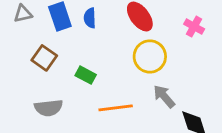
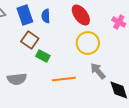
brown square: (44, 58) -> (30, 40), moved

